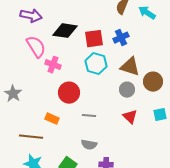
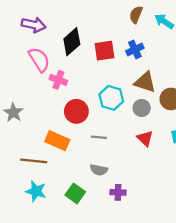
black diamond: (65, 31) -> (72, 42), turned -50
cyan hexagon: (96, 64) -> (111, 98), moved
orange rectangle: (52, 119) -> (57, 141), size x1.5

